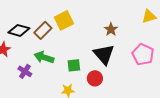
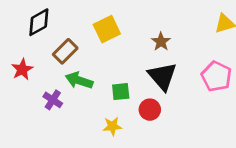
brown star: (111, 29) -> (161, 42), moved
black diamond: (19, 30) -> (39, 22), moved, turned -45
brown rectangle: (43, 30) -> (65, 51), moved

